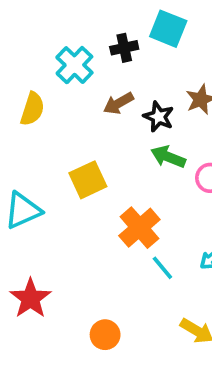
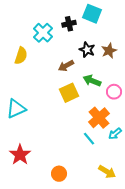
brown arrow: (118, 103) -> (66, 66), moved
black star: (159, 117) -> (87, 50), moved
yellow square: (88, 180) -> (69, 93), moved
orange cross: (139, 228) -> (99, 118), moved

